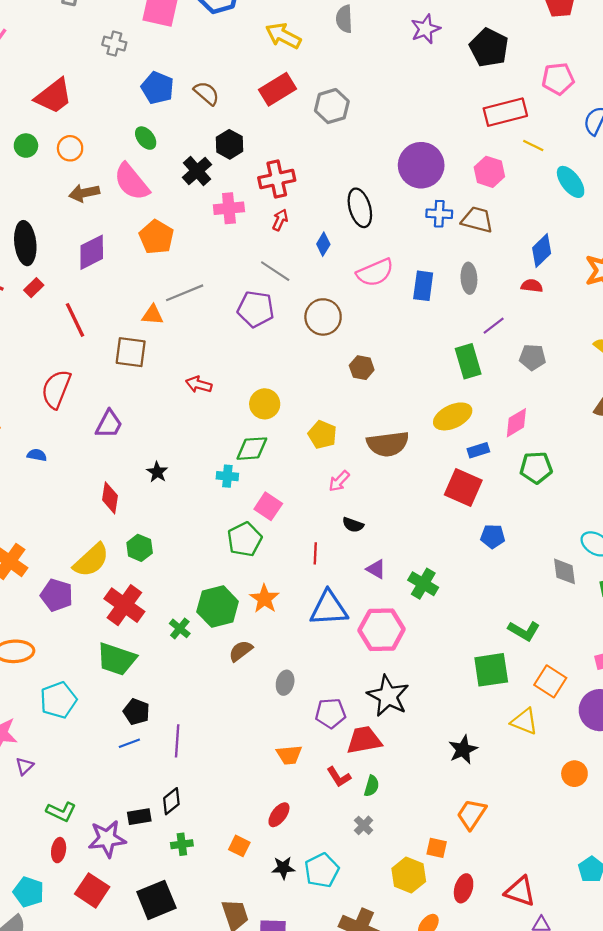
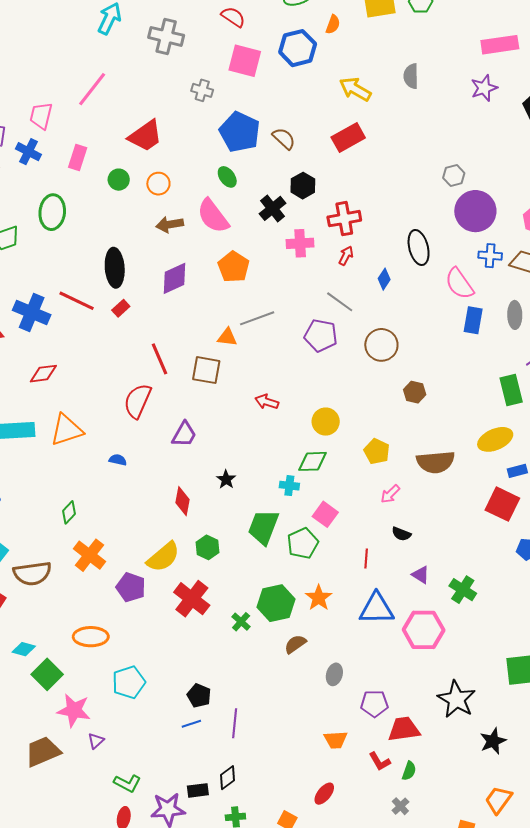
blue pentagon: (157, 88) -> (240, 132), size x1.4
gray hexagon: (332, 106) -> (454, 176), moved, size x0.7
pink semicircle: (375, 273) -> (459, 284), moved, turned 76
red line: (75, 320) -> (159, 359), moved
green trapezoid: (117, 659) -> (263, 527), moved, turned 90
black star: (388, 696) -> (456, 699), moved

